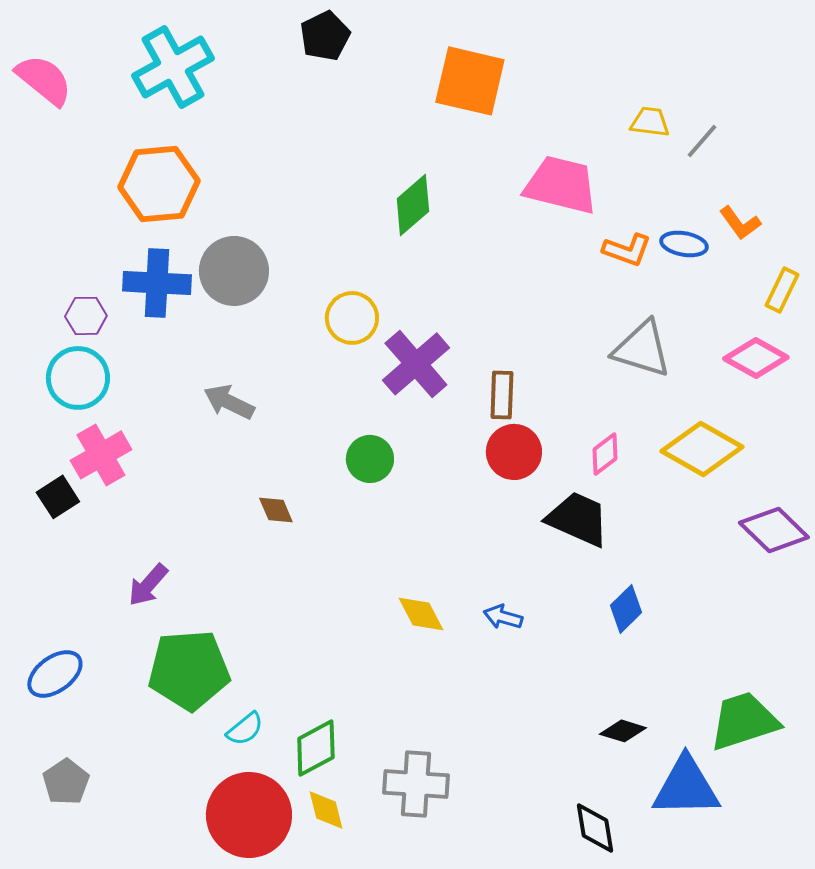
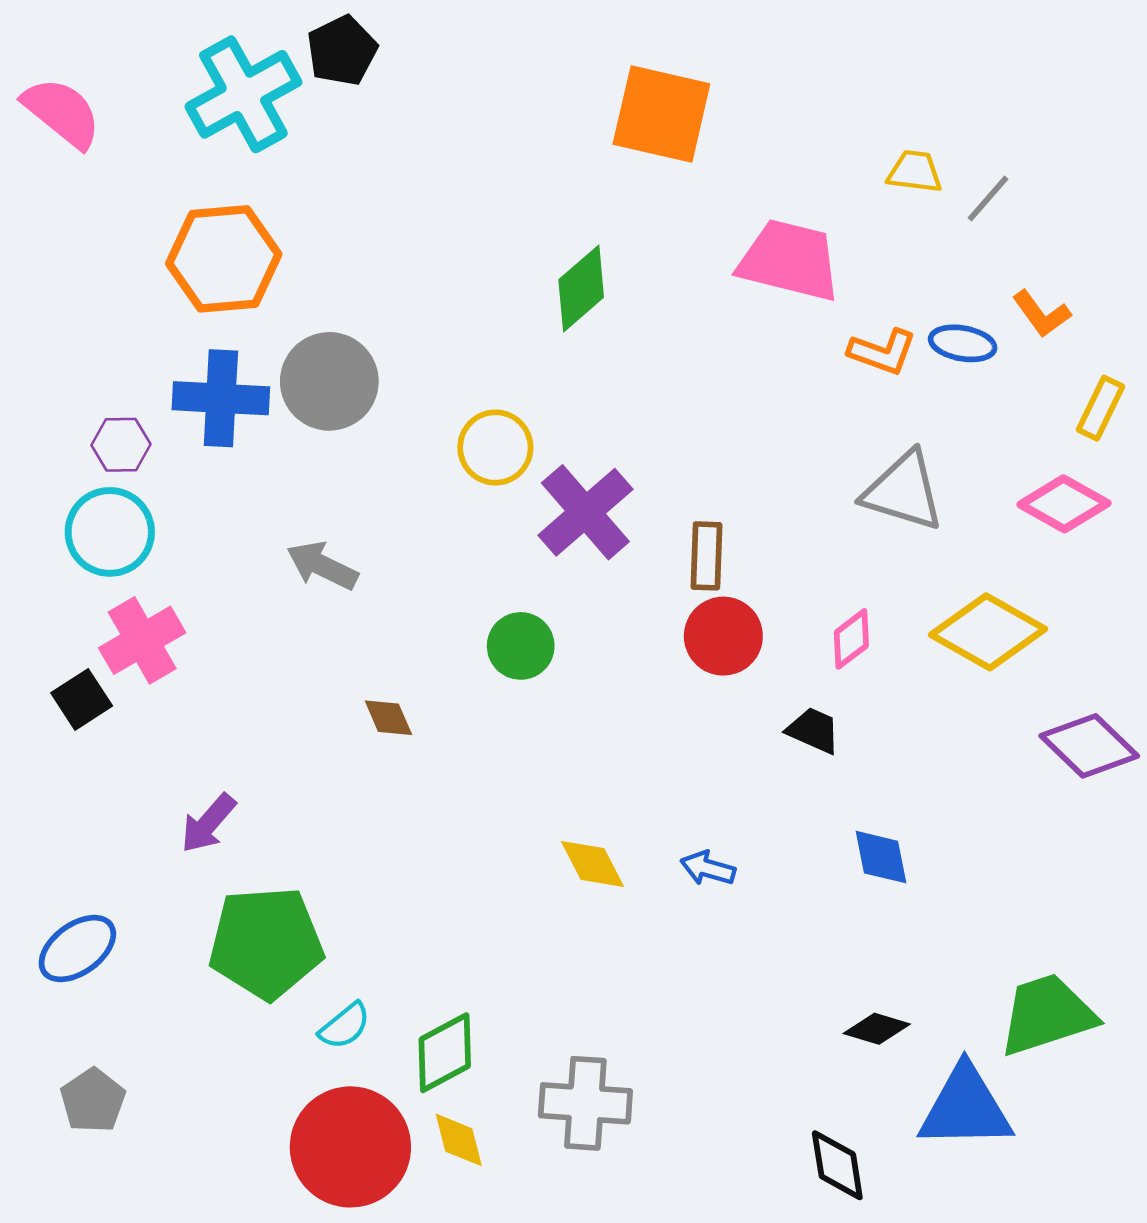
black pentagon: (325, 36) -> (342, 51), moved
black trapezoid: (578, 519) -> (813, 730), size x0.6
blue diamond: (626, 609) -> (881, 857), turned -57

